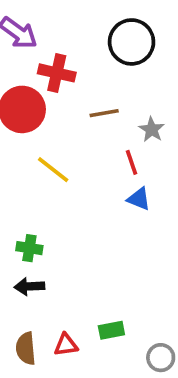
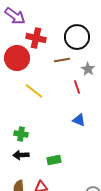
black circle: (132, 42) -> (77, 37), moved
blue triangle: (139, 199) -> (79, 120), moved
green rectangle: (111, 330) -> (54, 160), moved

